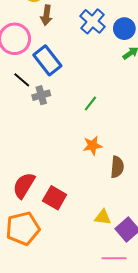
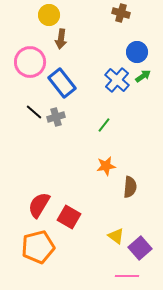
blue cross: (93, 21) -> (117, 80), moved
black line: (22, 80) -> (34, 112), moved
yellow triangle: (103, 217) -> (116, 236), turned 30

